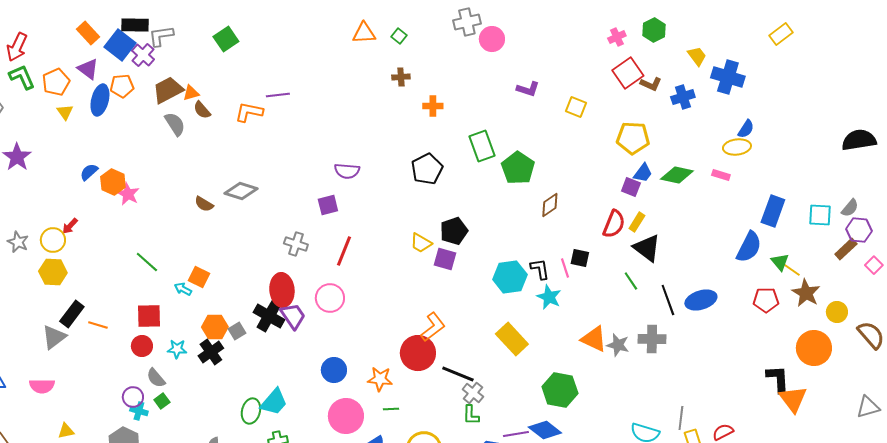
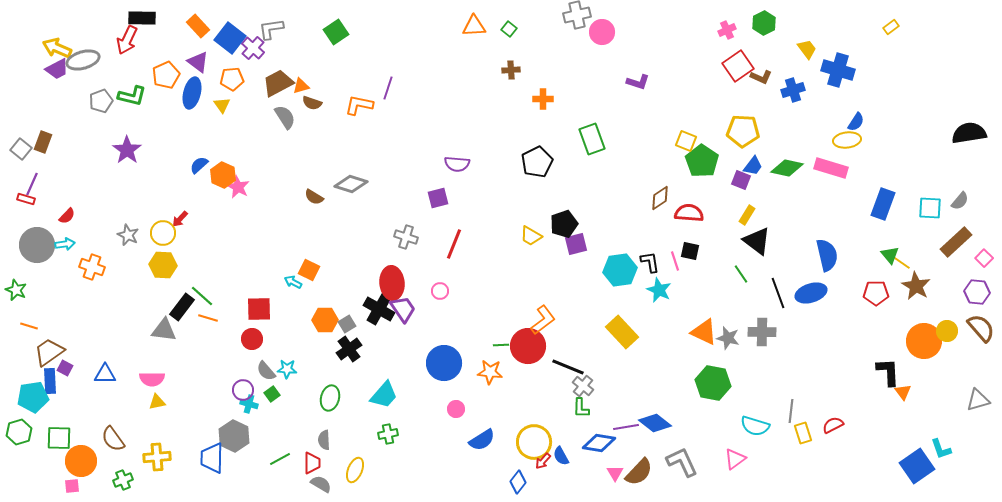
black rectangle: (135, 25) -> (142, 18), moved
yellow rectangle: (781, 34) -> (891, 27), size x0.7
green L-shape: (22, 77) -> (132, 96), moved, turned 128
purple line: (278, 95) -> (388, 88), turned -65
blue ellipse: (100, 100) -> (192, 93), moved
yellow square: (576, 107) -> (686, 141), moved
brown semicircle: (202, 110) -> (312, 103), turned -30
yellow triangle: (65, 112) -> (222, 105), moved
green pentagon: (518, 168) -> (702, 161), moved
pink rectangle: (721, 175) -> (831, 168), size x1.8
red semicircle: (614, 224) -> (689, 213), moved, turned -108
purple hexagon: (859, 230) -> (977, 292), moved
blue semicircle: (749, 247) -> (827, 255), moved, turned -40
brown rectangle: (846, 249) -> (956, 242), size x1.4
purple square: (445, 259) -> (576, 244), moved, turned -30
green line: (147, 262) -> (202, 296), moved
pink circle: (330, 298) -> (440, 291), size x0.6
yellow circle: (837, 312) -> (947, 331), moved
gray triangle: (54, 337) -> (164, 330), turned 44
cyan star: (177, 349) -> (287, 369), moved
black cross: (211, 352) -> (349, 349), moved
blue circle: (334, 370) -> (444, 363), size x1.4
green hexagon: (560, 390) -> (713, 383), moved
orange triangle: (793, 399) -> (903, 392), size x0.6
green line: (391, 409) -> (501, 345), moved
green ellipse: (251, 411) -> (330, 398), moved
pink circle: (346, 416) -> (456, 409), size x0.5
yellow triangle: (66, 431) -> (157, 402), moved

